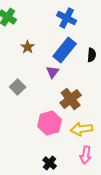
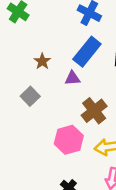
brown star: (28, 47) -> (42, 61), moved
purple triangle: (53, 72) -> (72, 78), turned 48

